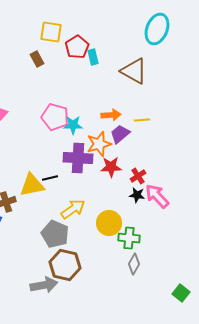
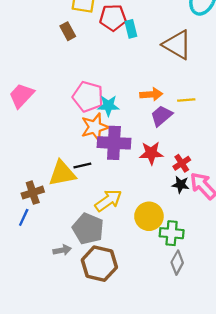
red pentagon: (77, 47) -> (113, 18), turned 30
orange star: (99, 144) -> (95, 127), moved
gray arrow: (44, 285) -> (62, 250), moved, size x0.6

